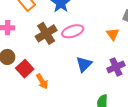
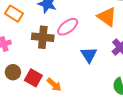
brown cross: (46, 33) -> (43, 37), turned -35
orange triangle: (113, 34) -> (107, 17), size x1.5

